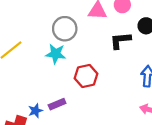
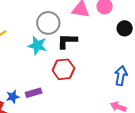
black L-shape: (120, 41) -> (67, 41), moved

